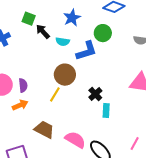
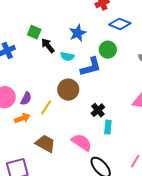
purple semicircle: (23, 85) -> (26, 99), turned 32
yellow line: (55, 94) -> (46, 107), moved
pink semicircle: (75, 140) -> (82, 142), moved

